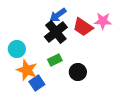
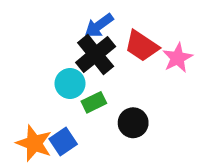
pink star: (103, 21) -> (178, 58), moved, turned -30
cyan circle: (17, 49) -> (70, 84), moved
orange star: (27, 70) -> (34, 143), moved

